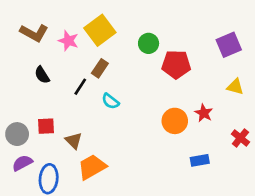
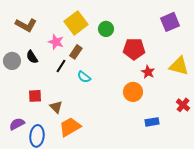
pink star: (68, 41) -> (56, 42), moved
green circle: (149, 43) -> (106, 29), moved
purple square: (229, 45) -> (170, 22), moved
yellow triangle: (235, 87) -> (179, 66), size x1.5
red star: (204, 113) -> (148, 72), moved
gray circle: (17, 134) -> (12, 61), moved

